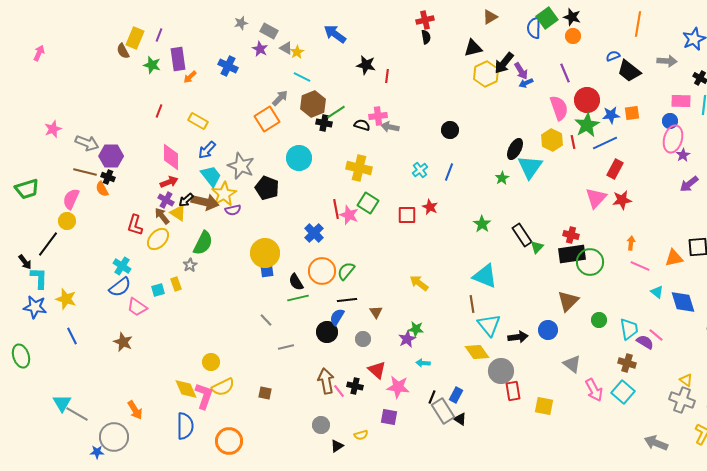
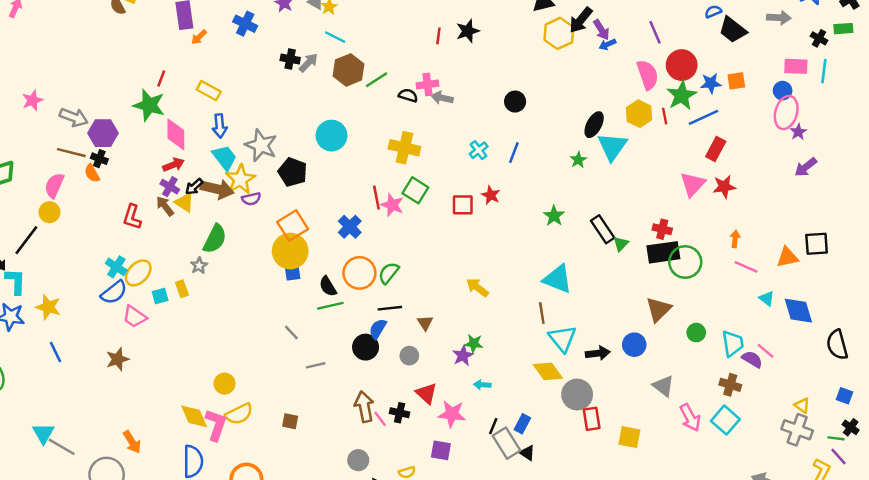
green star: (152, 65) -> (149, 105), moved, size x1.5
black star: (366, 65) -> (468, 31), moved, turned -30
orange square: (267, 119) -> (293, 226), moved
black cross: (324, 123) -> (290, 59), moved
blue arrow: (207, 150) -> (220, 126), turned -48
yellow ellipse: (158, 239) -> (138, 273), moved
brown star: (123, 342) -> (118, 359), turned 30

